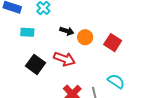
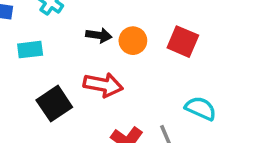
black square: (36, 64) -> (54, 104), turned 30

